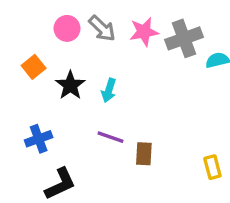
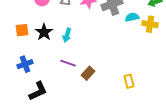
orange square: (34, 67) -> (22, 30), moved, turned 32
brown rectangle: (144, 154) -> (88, 73), turned 40

